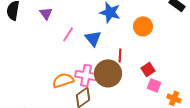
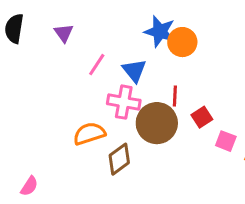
orange circle: (143, 26) -> (182, 42), moved
red square: (148, 69) -> (202, 117), moved
pink cross: (86, 75) -> (124, 102), moved

